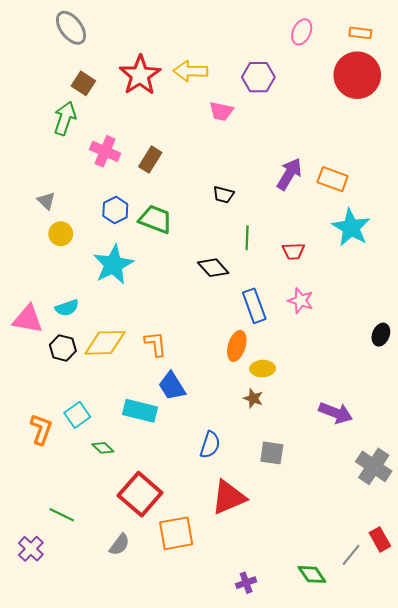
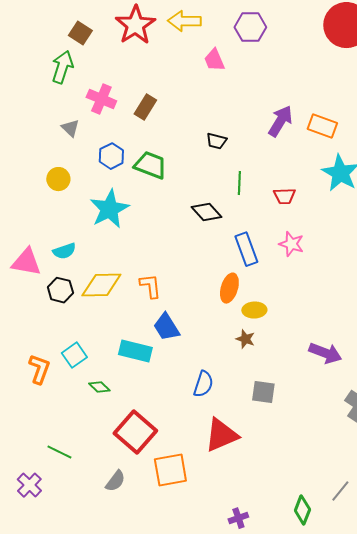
pink trapezoid: (221, 111) -> (214, 60), turned 55
gray triangle: (46, 201) -> (70, 128), moved
green diamond: (312, 574) -> (302, 510), turned 56

